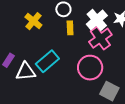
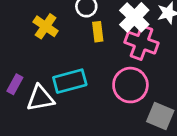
pink cross: (100, 38) -> (141, 43), turned -30
cyan rectangle: (47, 61) -> (70, 81), turned 30

